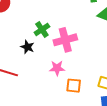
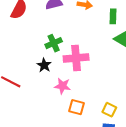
black star: (27, 47) -> (44, 65), moved

